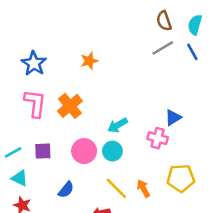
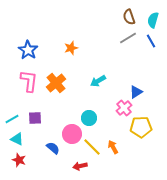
cyan arrow: (118, 125) -> (98, 81), moved
pink cross: (158, 138) -> (124, 108), turned 35
pink circle: (84, 151) -> (72, 134), moved
yellow pentagon: (181, 178) -> (141, 127), moved
blue semicircle: (66, 190) -> (53, 148), turned -88

